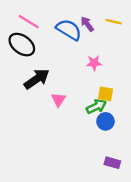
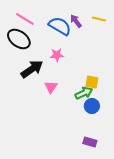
pink star: (94, 63) -> (57, 55), moved
purple rectangle: (112, 163) -> (90, 142), moved

